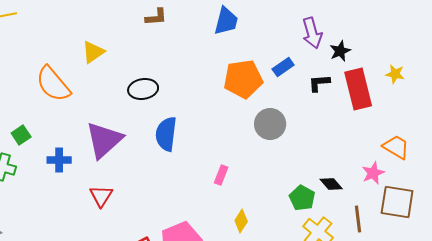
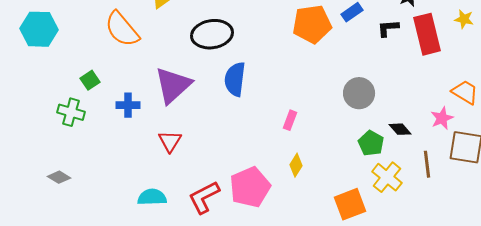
black ellipse: (143, 89) -> (212, 34), size x1.4
gray circle: (270, 124) -> (359, 93), moved
yellow diamond: (241, 221) -> (296, 165), moved

